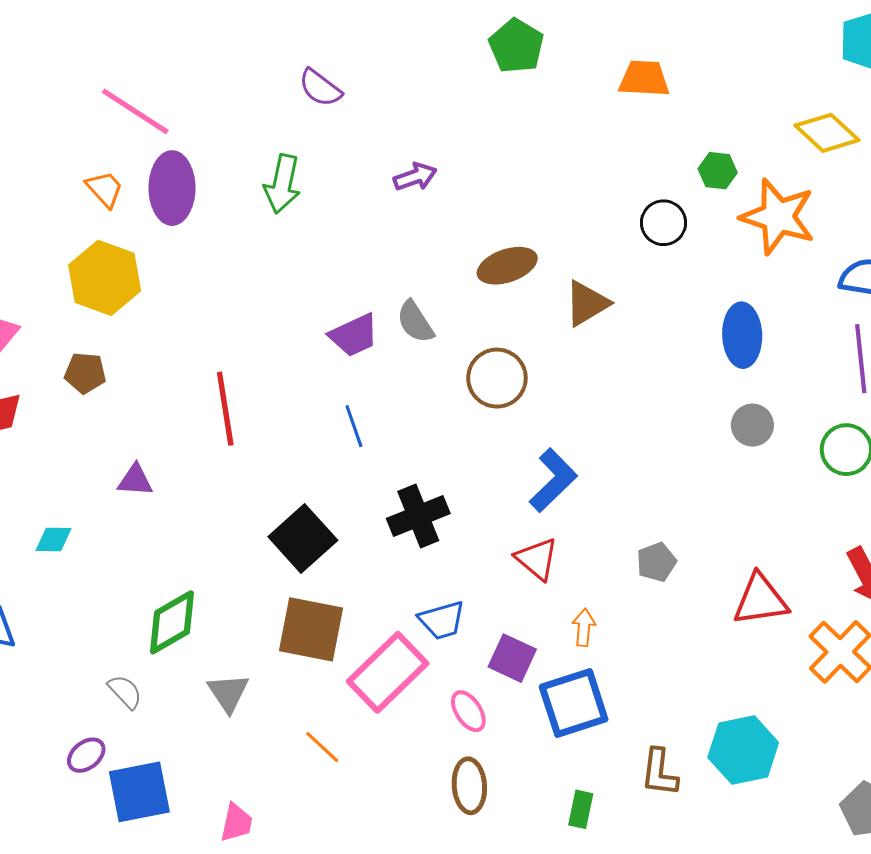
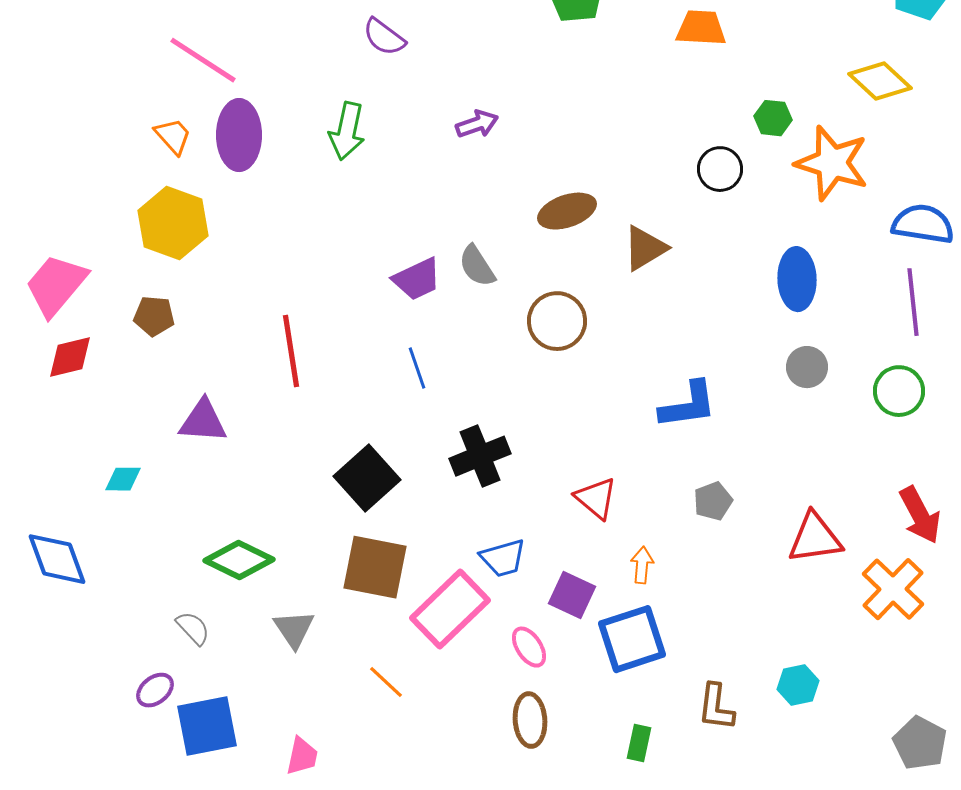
purple triangle: (135, 480) -> (203, 421), size x1.4
blue L-shape: (553, 480) -> (688, 405), moved, turned 36
green diamond: (172, 622) -> (239, 560), turned 56
cyan hexagon: (743, 750) -> (798, 685), size x0.6

